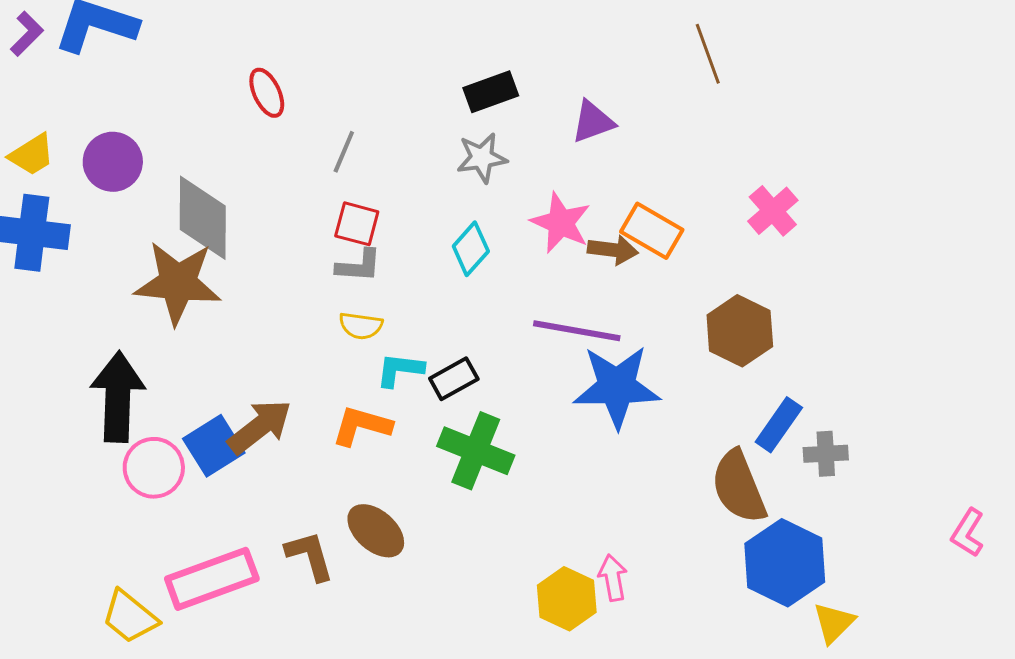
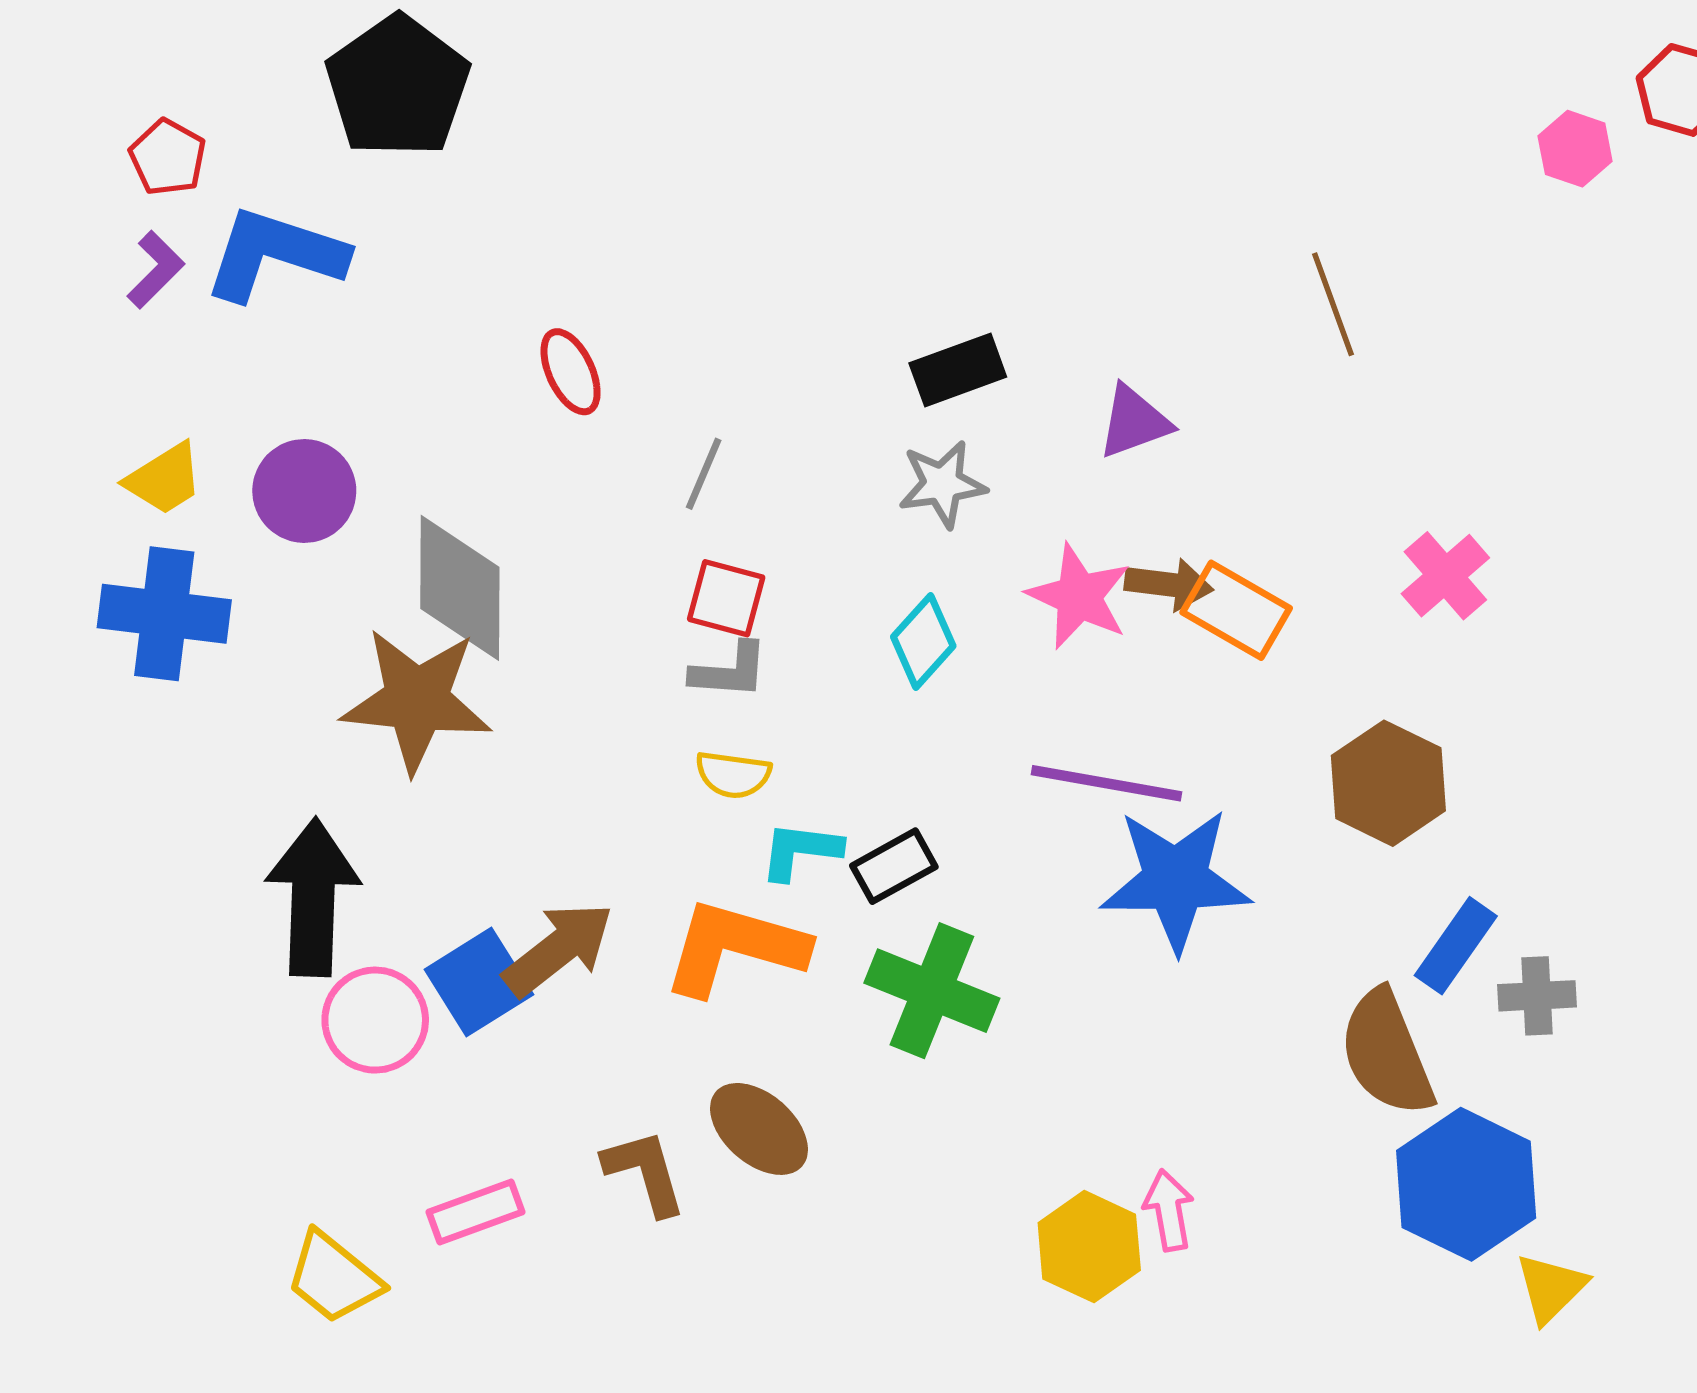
brown arrow: (613, 250) -> (1169, 584), moved
orange L-shape: (362, 426) -> (735, 947), size x1.4
pink rectangle: (212, 579) -> (475, 1212), size x0.6

